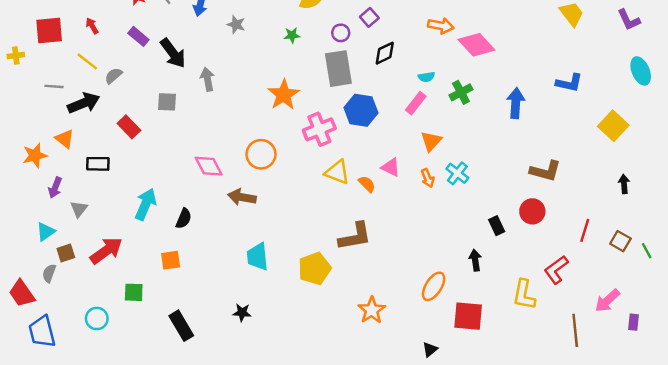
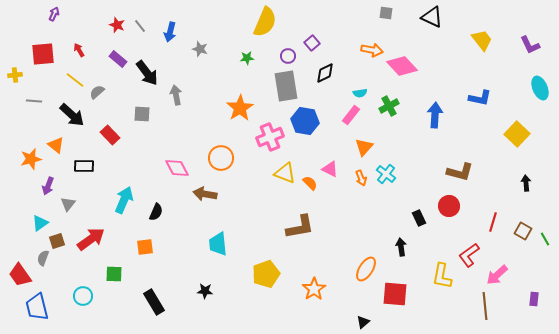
gray line: (54, 86) -> (34, 101), moved
black arrow: (84, 103) -> (72, 115), turned 64
yellow pentagon: (315, 269) -> (266, 274), moved
pink arrow: (607, 301) -> (497, 275), moved

